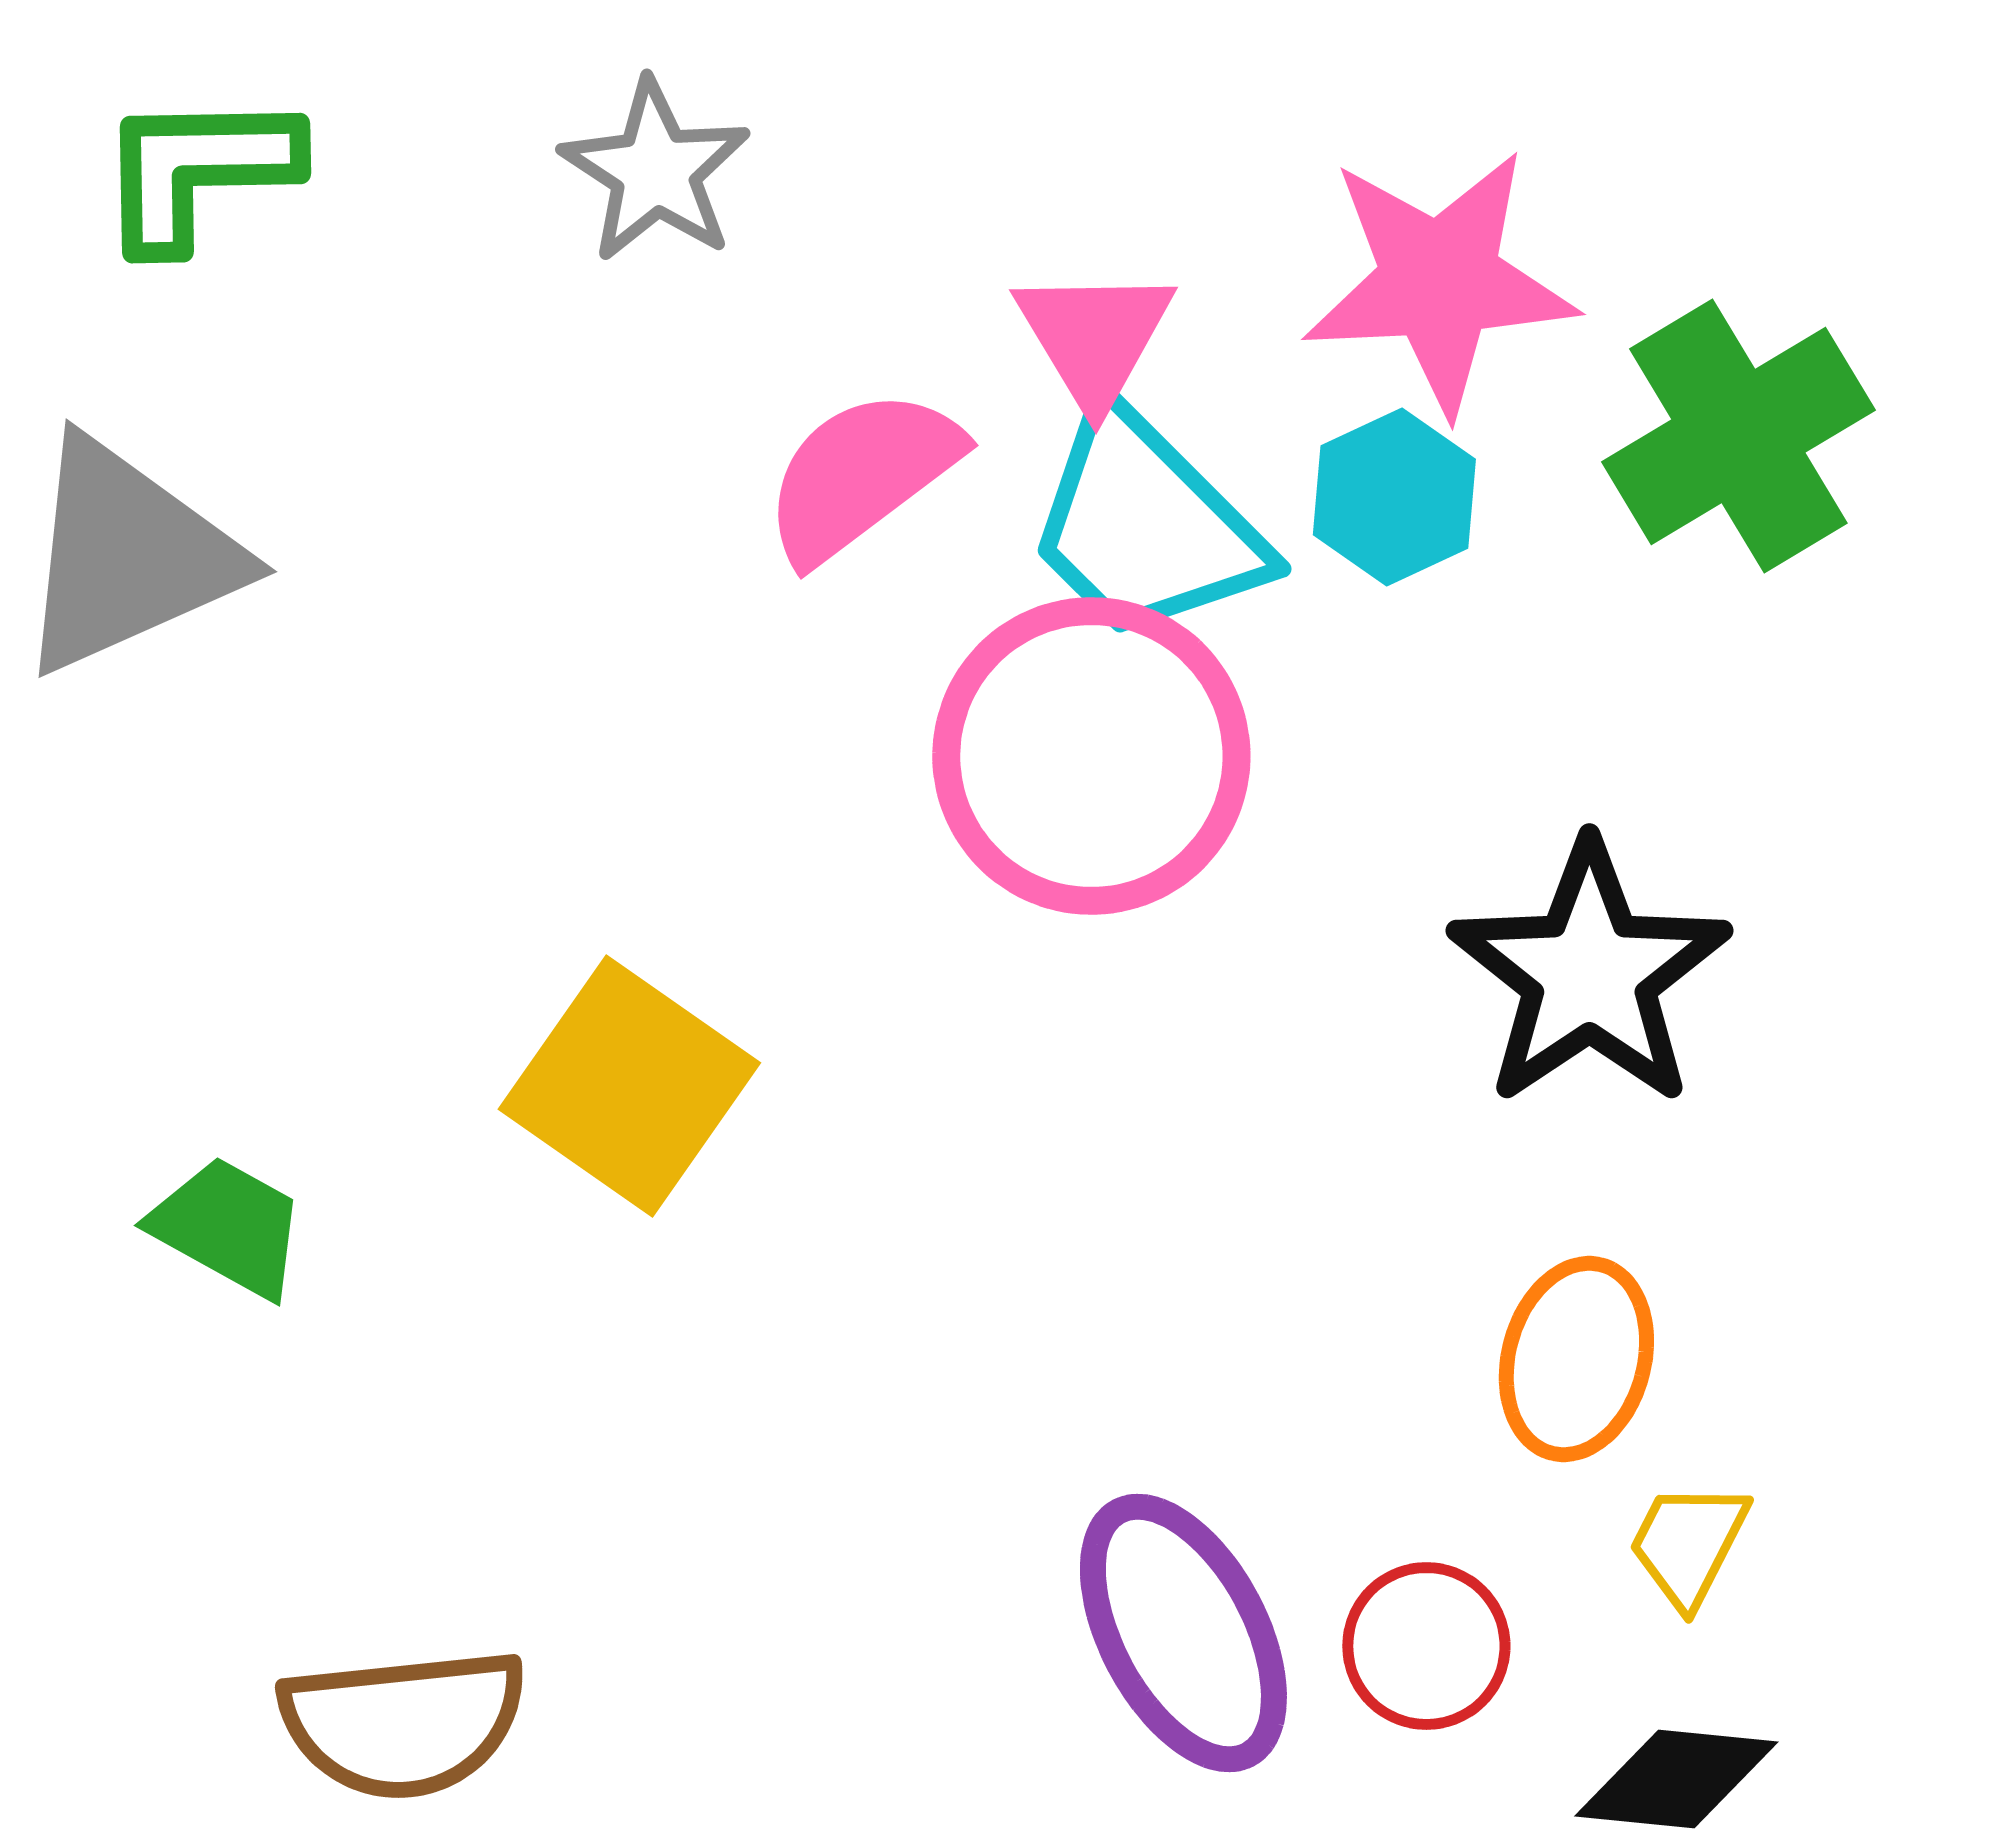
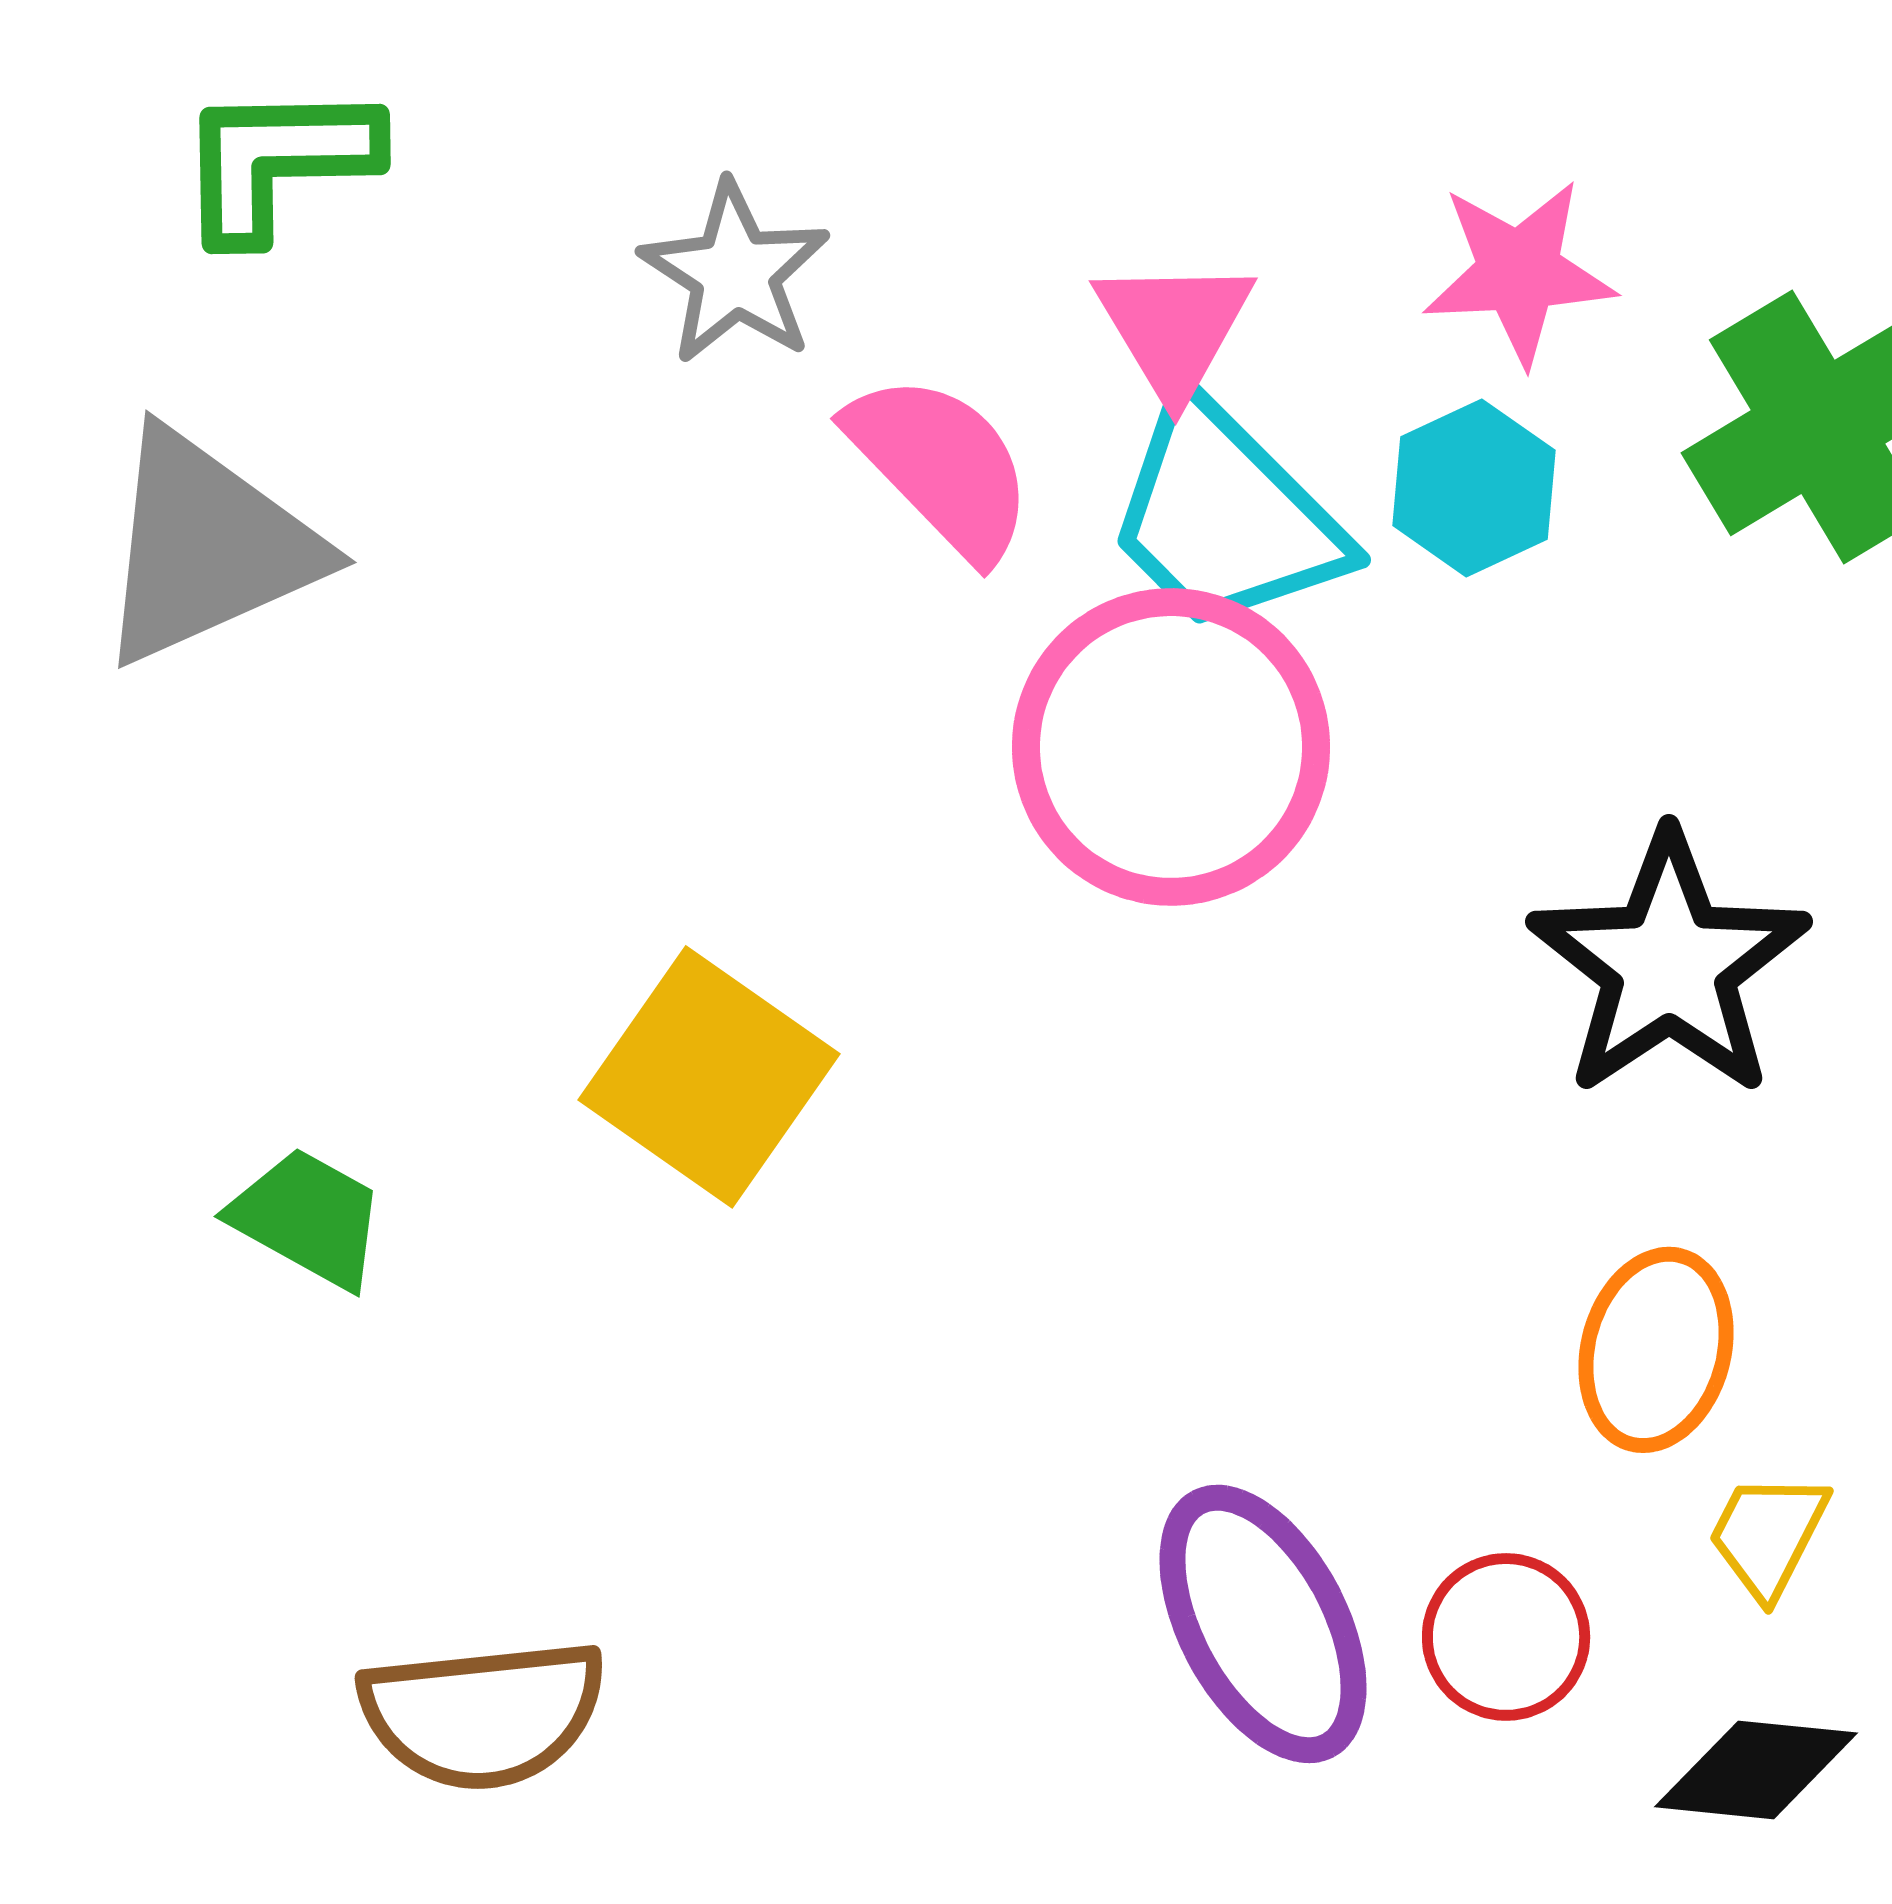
gray star: (655, 171) -> (735, 273), moved
pink star: (1439, 281) -> (1519, 272), size x0.7
pink semicircle: (861, 475) -> (941, 466), turned 83

